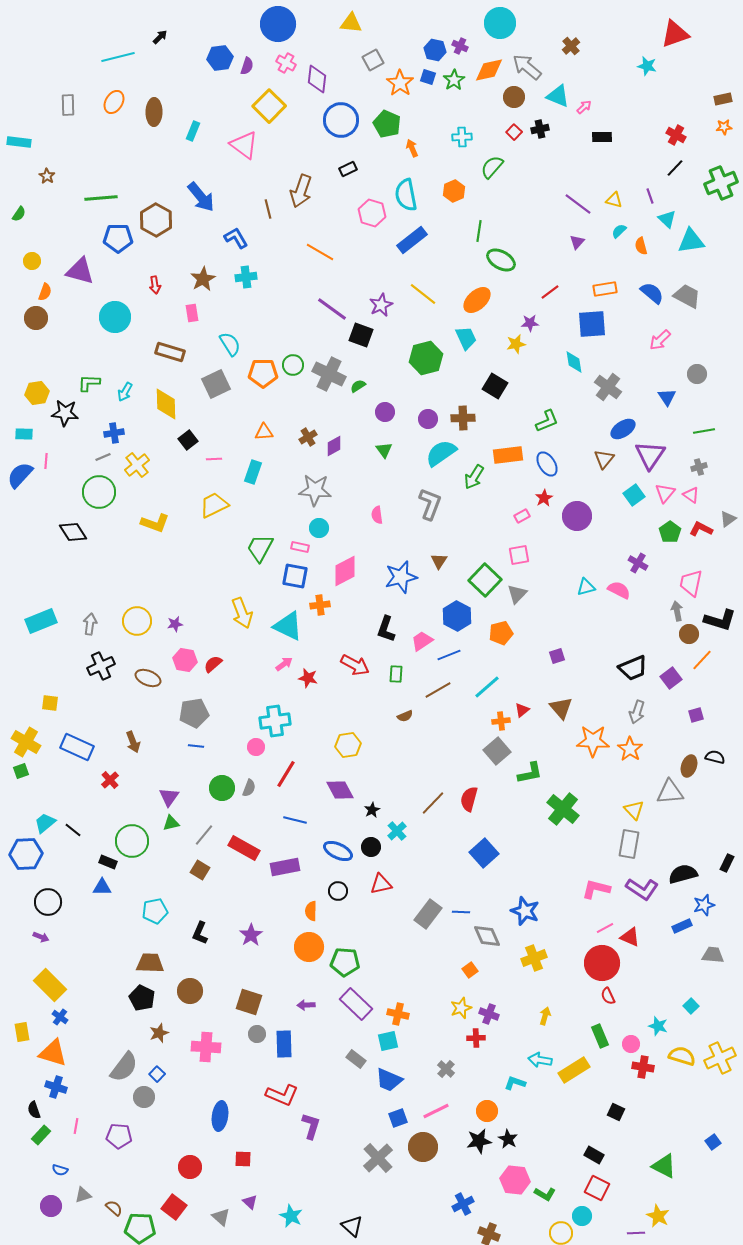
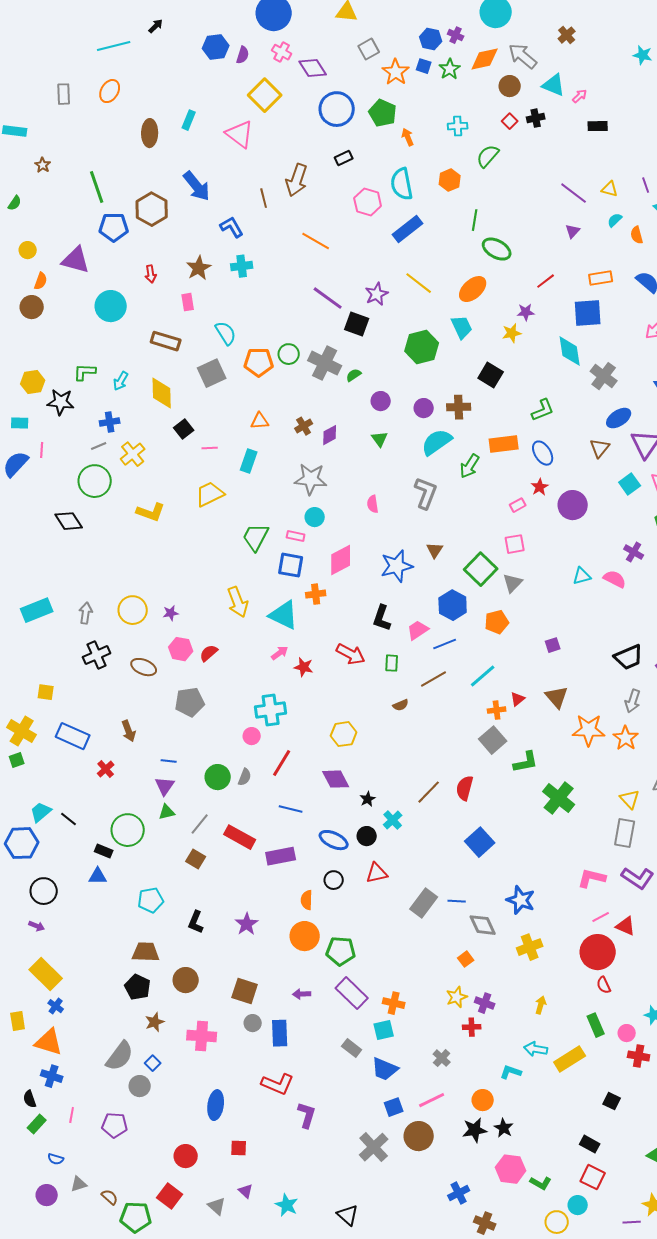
purple diamond: (317, 79) -> (313, 68), turned -40
brown ellipse: (154, 112) -> (150, 133), moved
green line: (101, 198) -> (97, 187), turned 76
cyan diamond: (574, 362) -> (570, 351), size x1.4
blue line: (196, 746) -> (169, 761), moved

